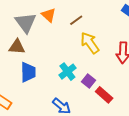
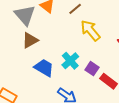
brown triangle: (17, 47) -> (30, 40), moved, turned -30
blue trapezoid: (28, 72) -> (44, 68), moved, turned -55

